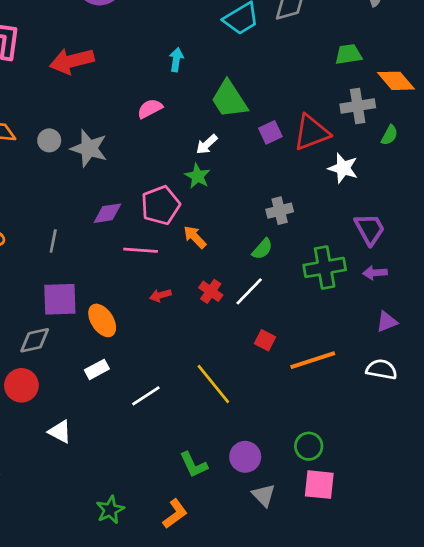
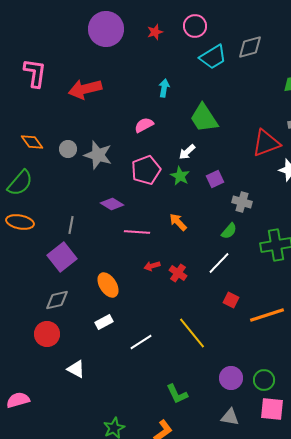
purple square: (270, 132) -> (215, 179), moved
pink pentagon: (160, 205) -> (146, 170), moved
gray cross: (280, 211) -> (242, 202), turned 30
purple diamond: (107, 213) -> (112, 204), turned 40
red cross: (211, 291) -> (178, 273), moved
purple square: (60, 299) -> (62, 257), moved, turned -36
purple circle: (245, 457) -> (231, 378), moved
gray triangle: (264, 495) -> (230, 417), turned -36

